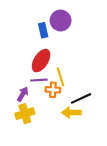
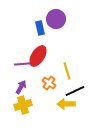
yellow line: (61, 77) -> (67, 71), moved
purple line: (39, 80) -> (22, 64), moved
orange cross: (53, 90) -> (49, 83), turned 32

